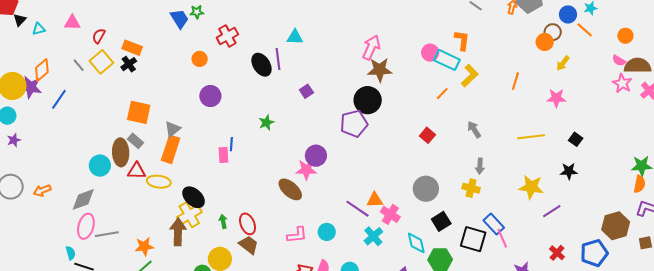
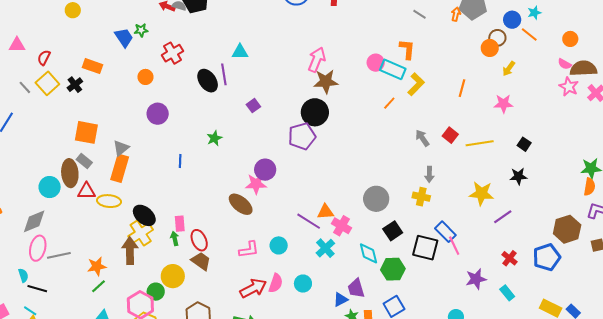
orange rectangle: (132, 48) -> (93, 66), moved
red square: (427, 135) -> (450, 135), moved
pink rectangle: (223, 155) -> (180, 224), moved

